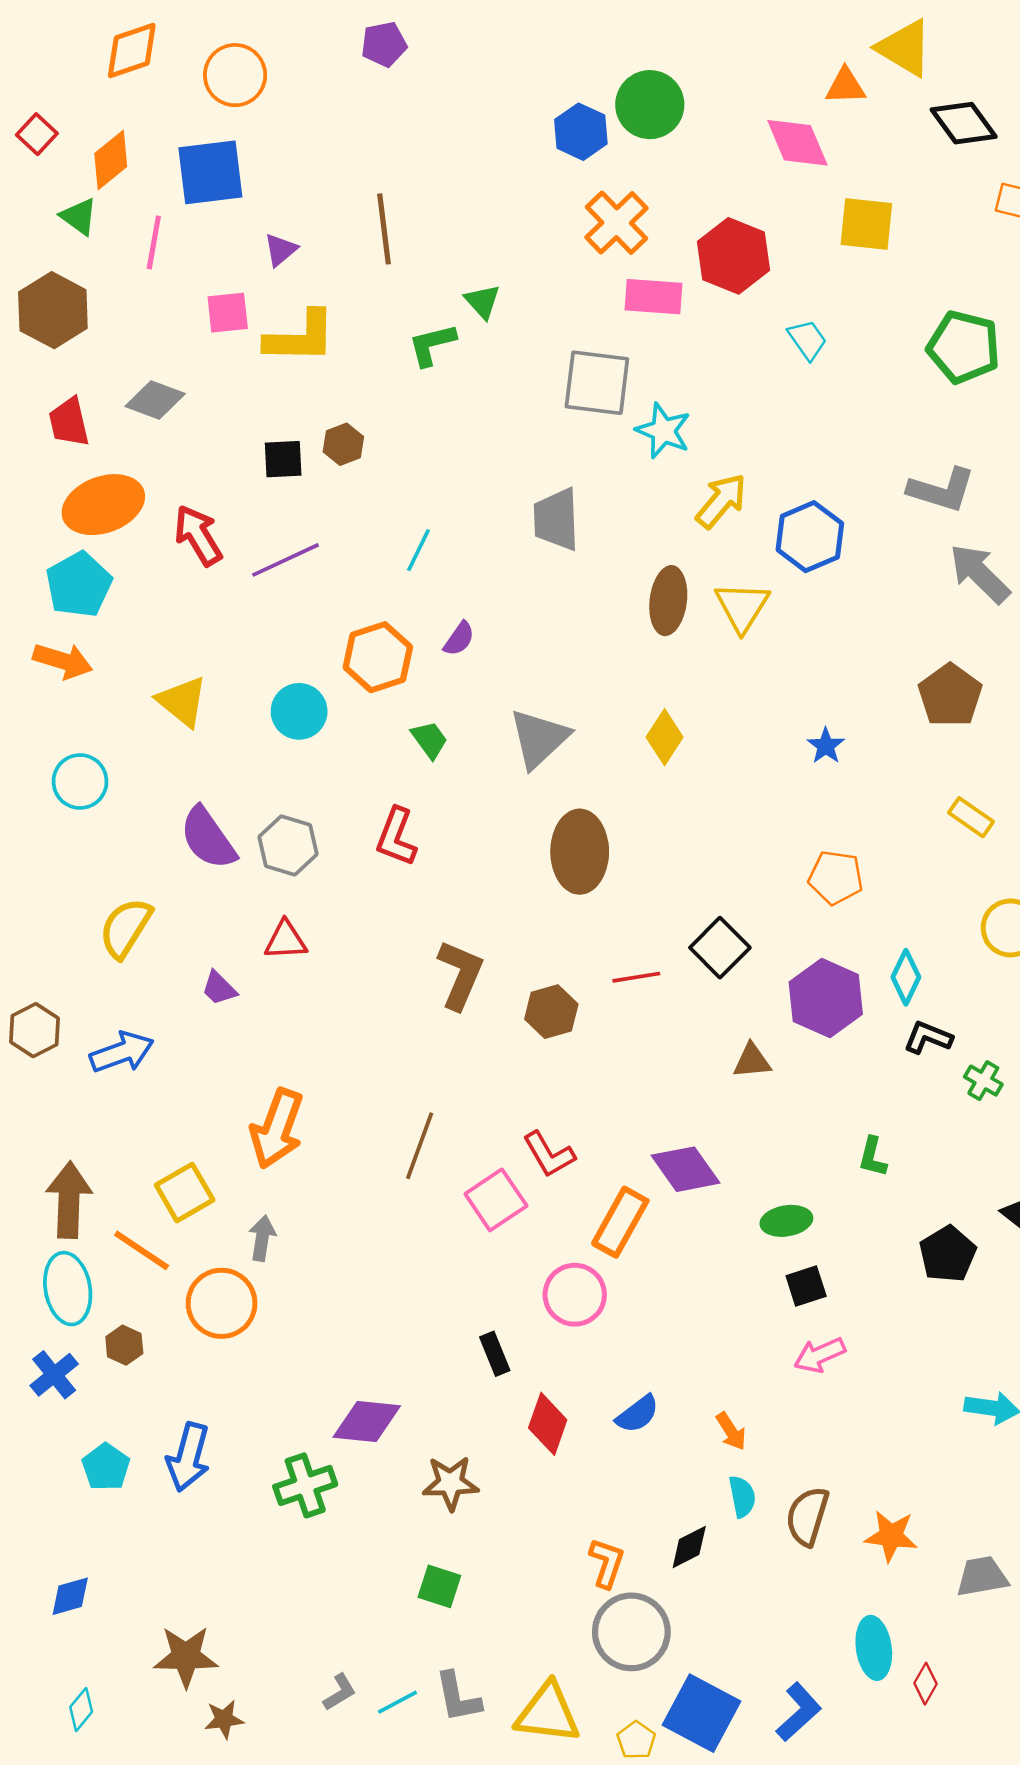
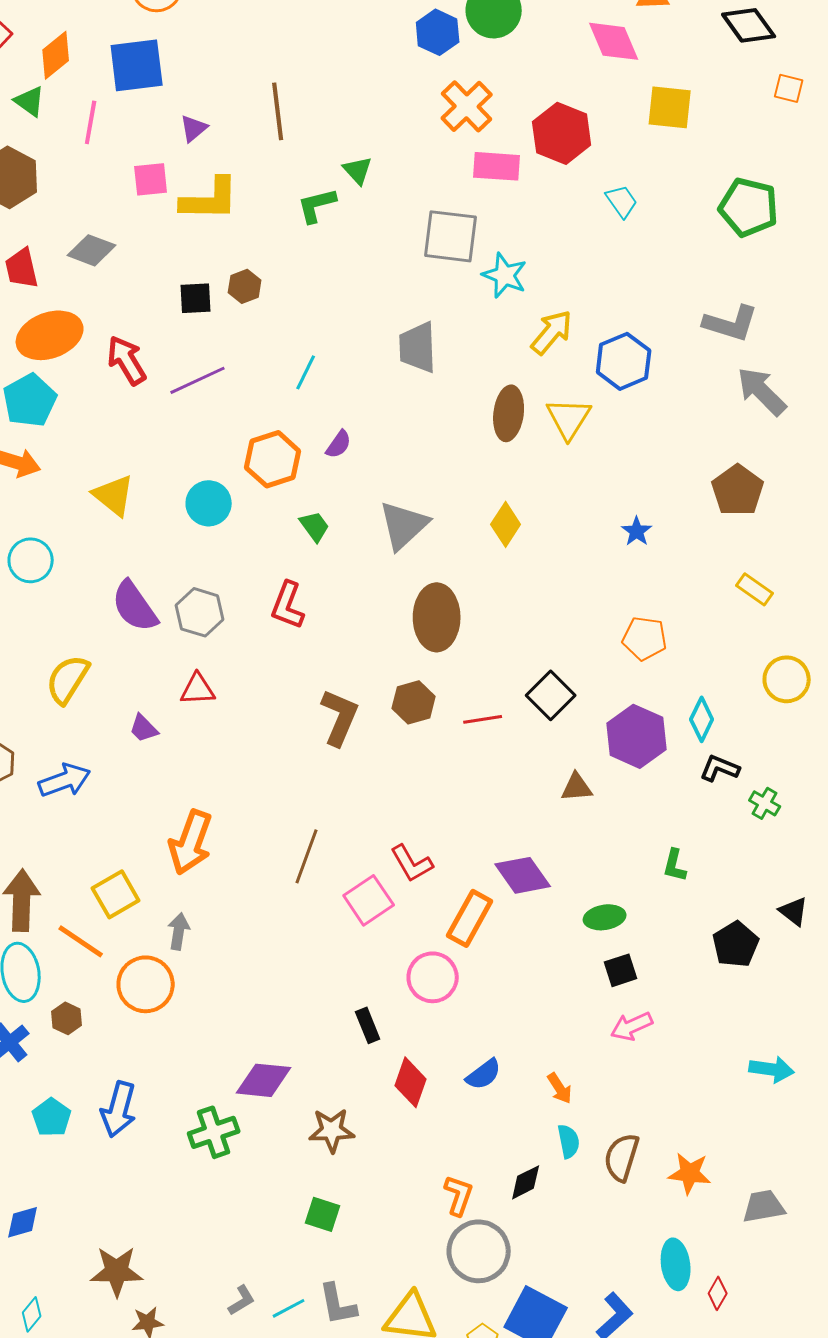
brown hexagon: (551, 1012) -> (414, 702), moved

